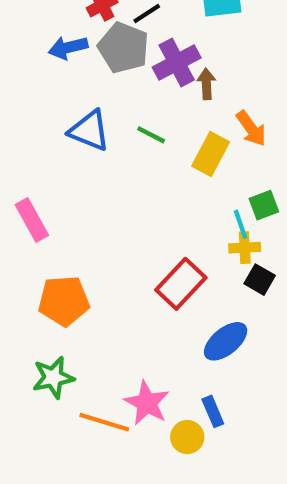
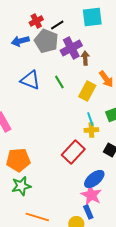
green line: (151, 135) -> (59, 82), turned 32
cyan line: (240, 224) -> (90, 119), moved
yellow cross: (245, 248) -> (91, 130), moved
green star: (53, 377) -> (21, 186), moved
pink star: (147, 403) -> (91, 195), moved

